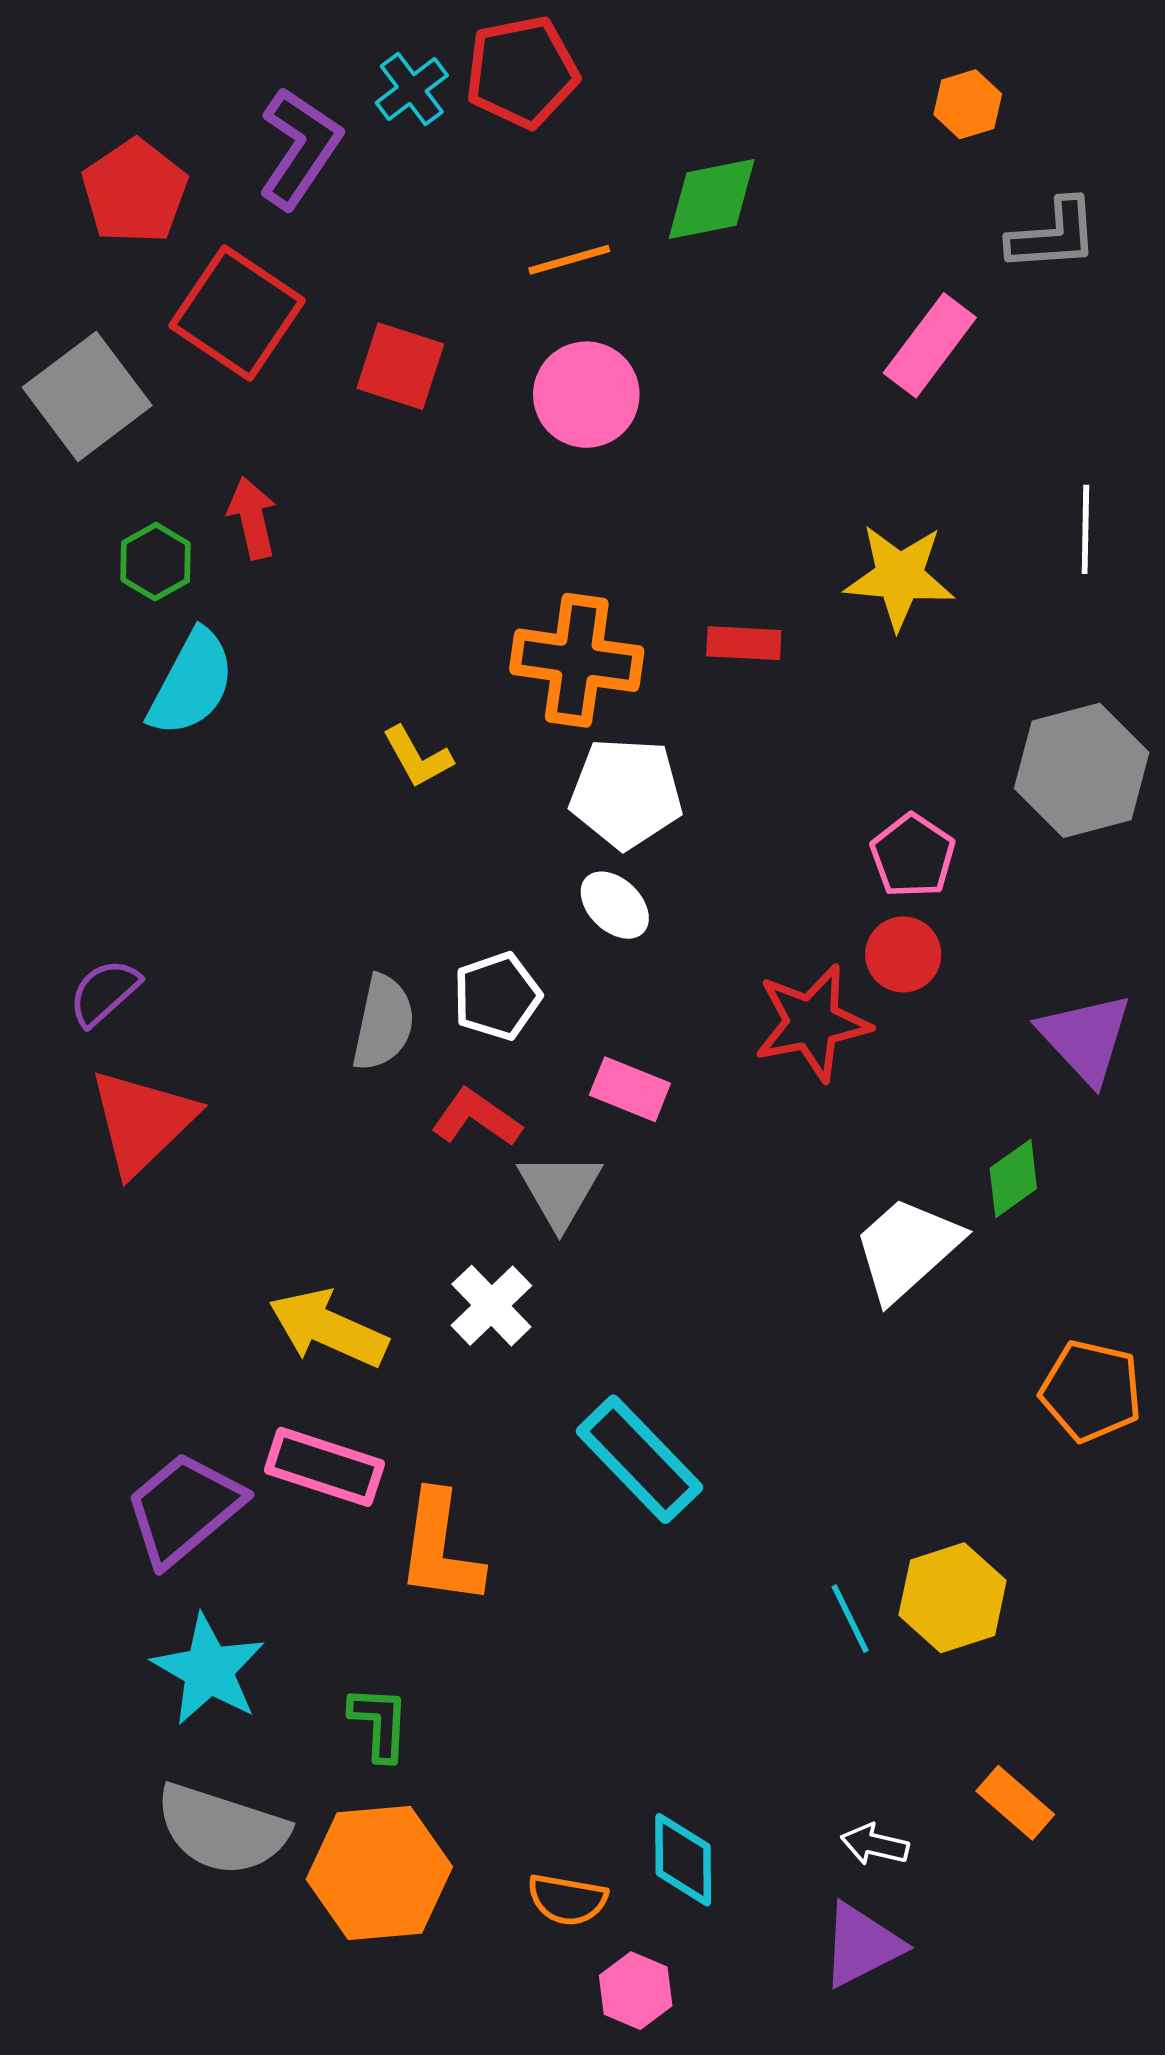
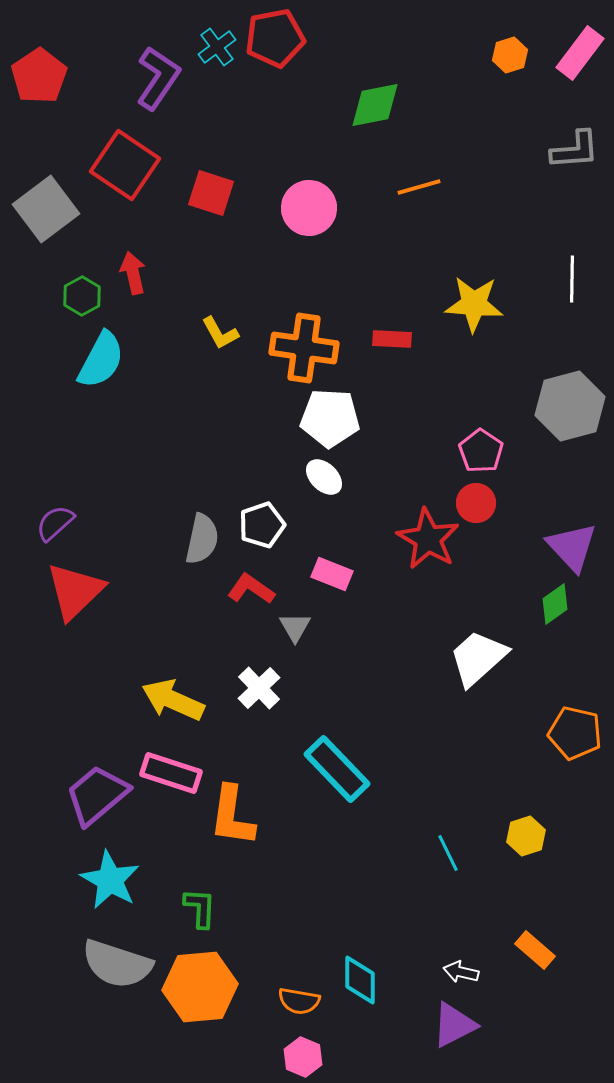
red pentagon: (135, 192) -> (39, 76), moved
gray L-shape: (1053, 235) -> (575, 150), moved
orange line: (569, 260) -> (419, 187), moved
pink rectangle: (930, 345) -> (580, 53), moved
yellow L-shape: (417, 757) -> (220, 333), moved
red star: (812, 1023) -> (428, 539), turned -30
green diamond: (1013, 1178) -> (555, 604), moved
gray triangle: (560, 1190) -> (295, 627), size x0.7
yellow hexagon: (953, 1598) -> (526, 836), moved, size x0.7
pink hexagon: (636, 1991) -> (303, 1057), moved

